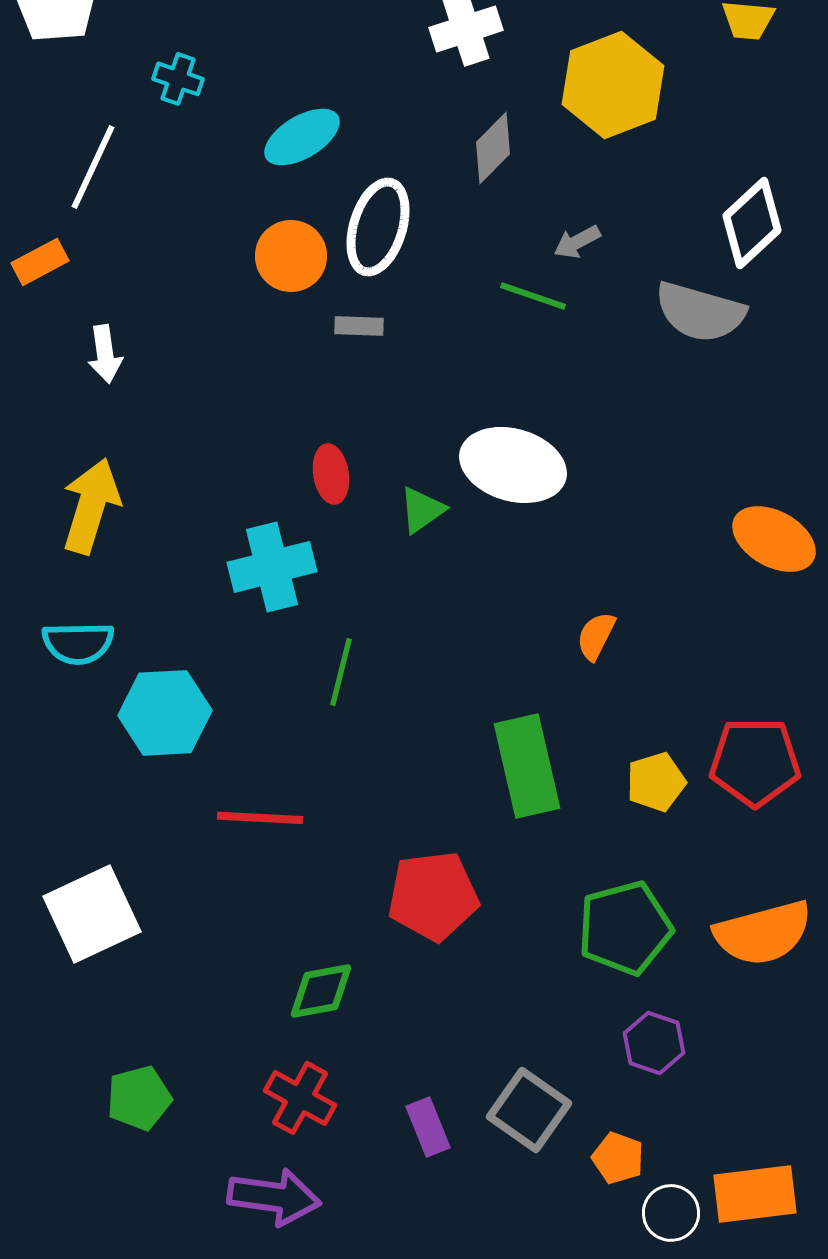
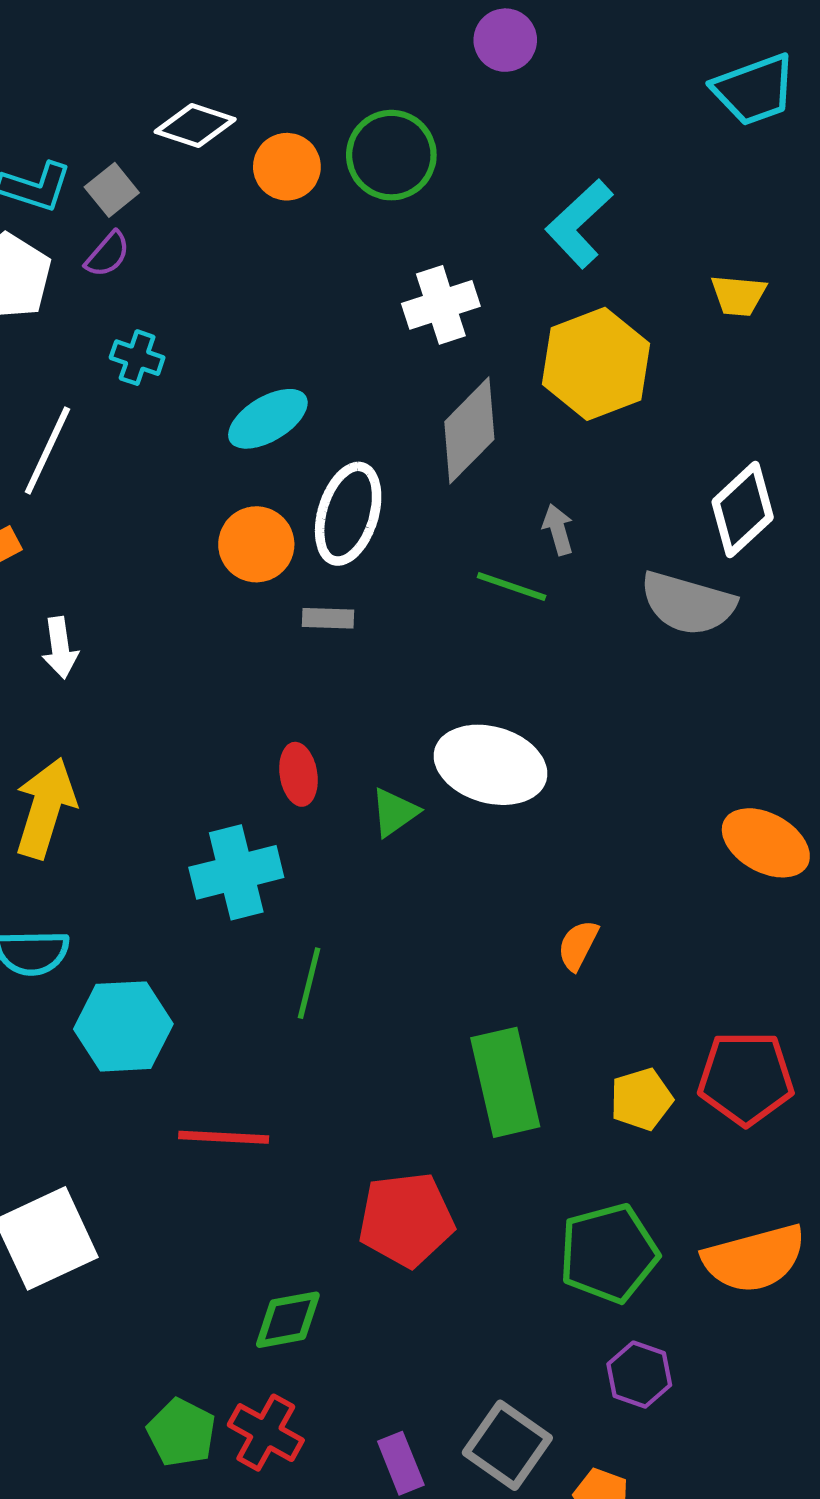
gray diamond: (493, 148) -> (469, 430), size x1.4
gray arrow: (577, 242) -> (558, 530), turned 102
green pentagon: (139, 1098) -> (181, 1433), moved, turned -30

